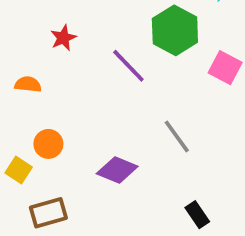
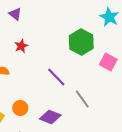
purple line: (128, 66) -> (56, 77), moved
orange circle: (48, 144) -> (20, 108), moved

